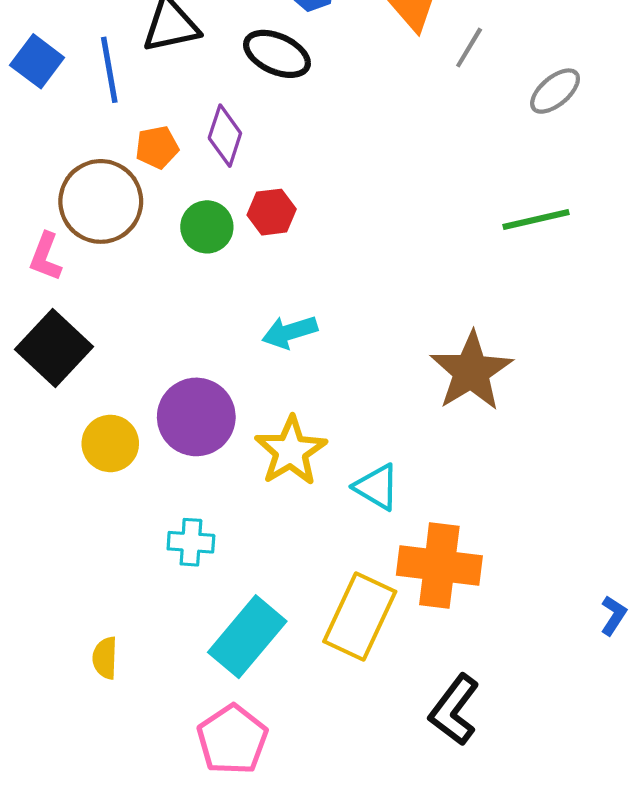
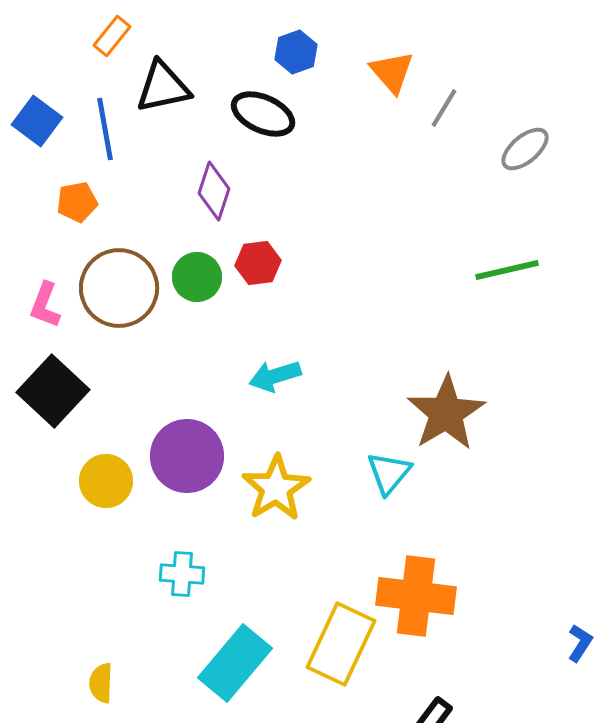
orange pentagon: (157, 147) -> (77, 202), moved
brown circle: (101, 201) -> (119, 288), moved
cyan triangle: (377, 487) -> (389, 473), moved, turned 39

